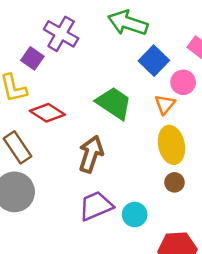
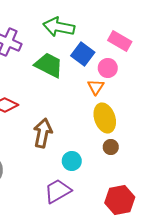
green trapezoid: (114, 103) -> (49, 65), moved
purple trapezoid: (96, 206) -> (58, 191), moved
cyan circle: (135, 215) -> (72, 161), moved

